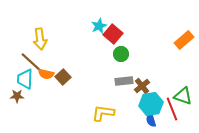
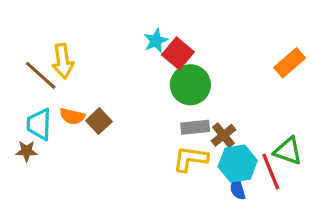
green circle: (121, 54) -> (190, 85), size x1.6
brown line: (31, 62) -> (41, 75), moved
yellow L-shape: (103, 113) -> (190, 159), moved

